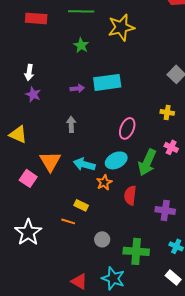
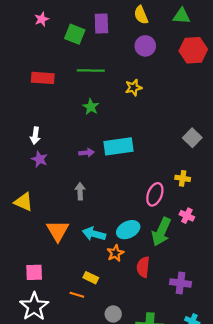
yellow star: (121, 27) -> (133, 88), size x0.6
pink ellipse: (127, 128) -> (155, 194), moved
pink square: (28, 178) -> (34, 272), moved, turned -36

